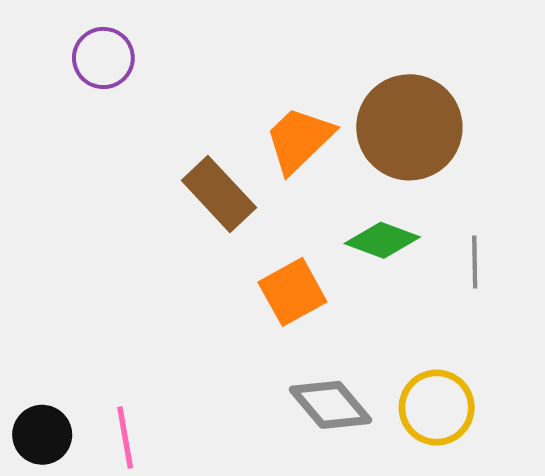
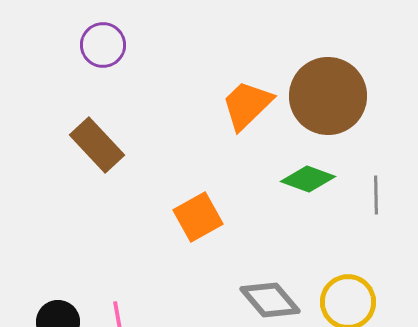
brown rectangle: (219, 194) -> (97, 145), moved
orange square: (292, 292) -> (198, 217), moved

